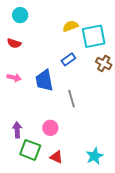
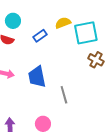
cyan circle: (20, 15) -> (13, 21), moved
blue rectangle: (68, 59) -> (40, 36), moved

